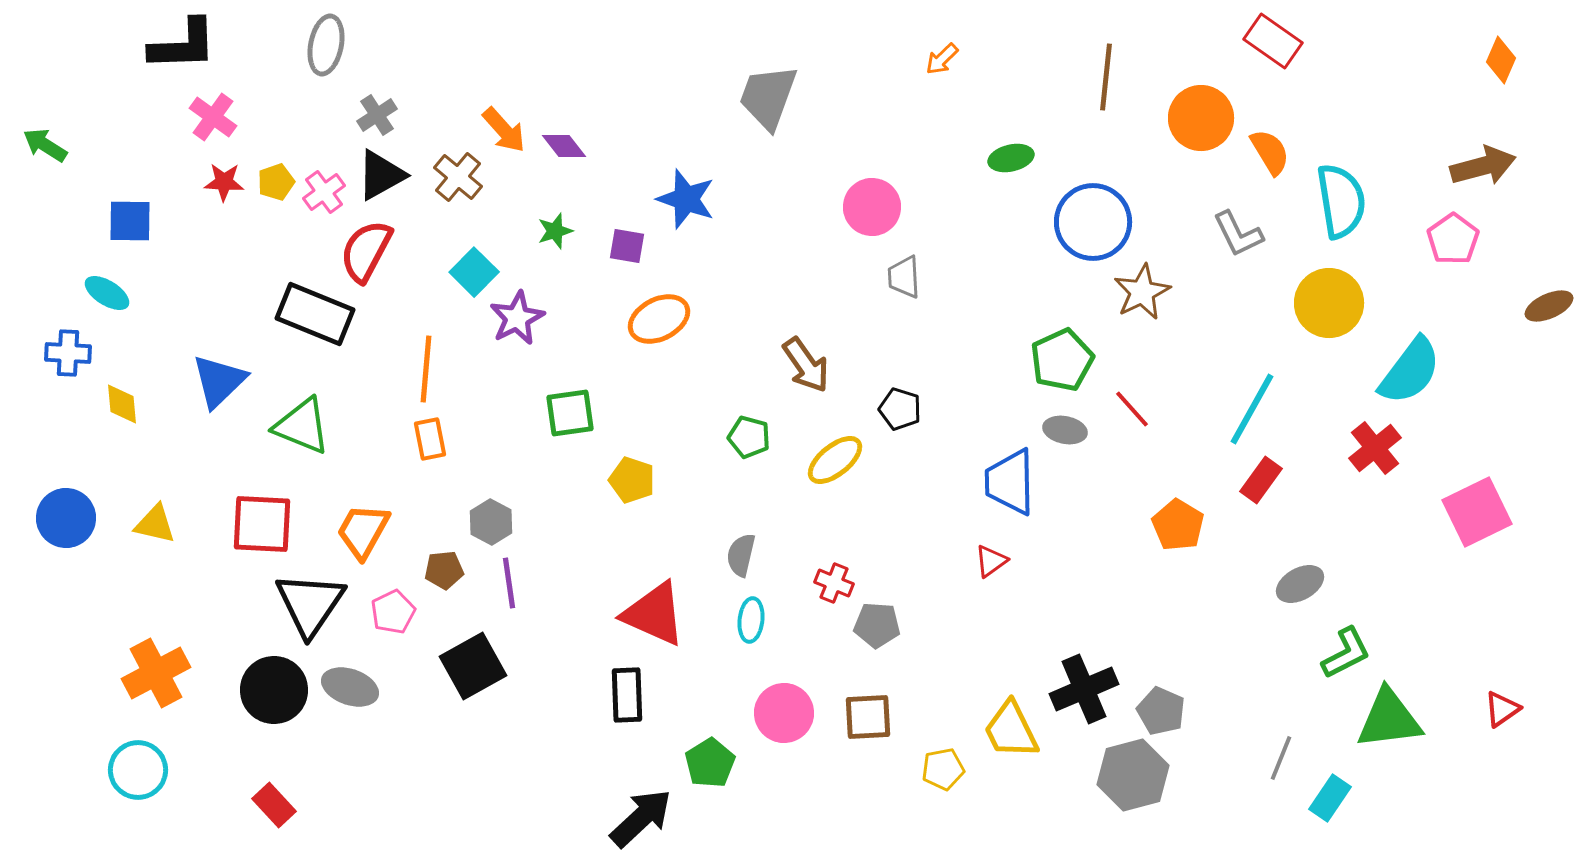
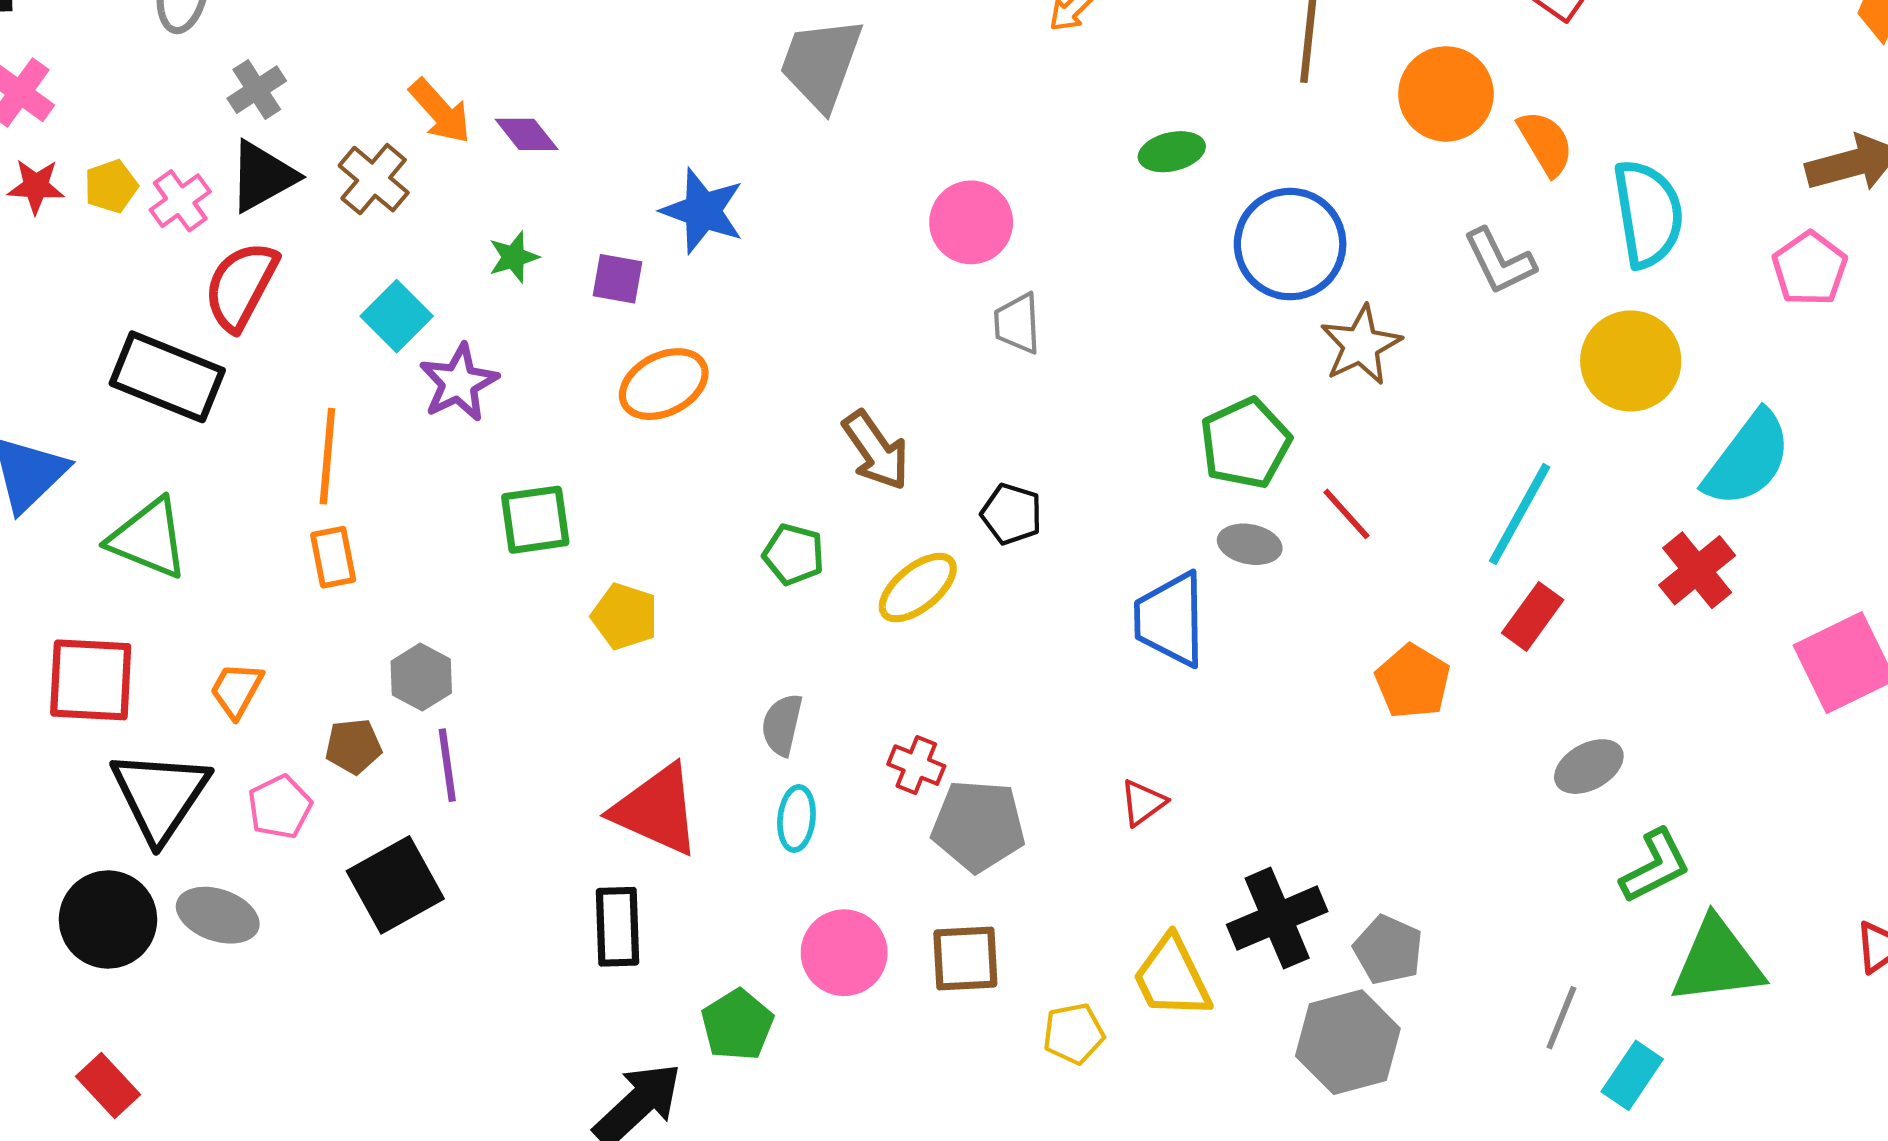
orange trapezoid: (363, 531) -> (236, 690), size x0.7
red triangle: (991, 561) -> (1143, 803), moved
gray pentagon: (877, 625) -> (978, 826), size x1.4

